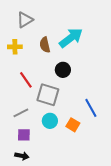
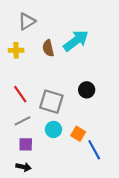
black circle: (63, 70) -> (87, 90), moved
red line: (26, 80) -> (20, 94), moved
blue line: (91, 108) -> (94, 150), moved

